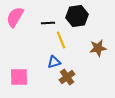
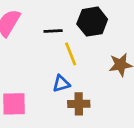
brown cross: (67, 77) -> (79, 104), turned 35

